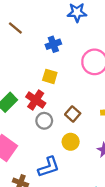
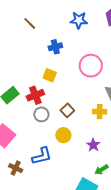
brown line: (15, 28) -> (30, 23), moved
red cross: (36, 100) -> (35, 95), turned 30

